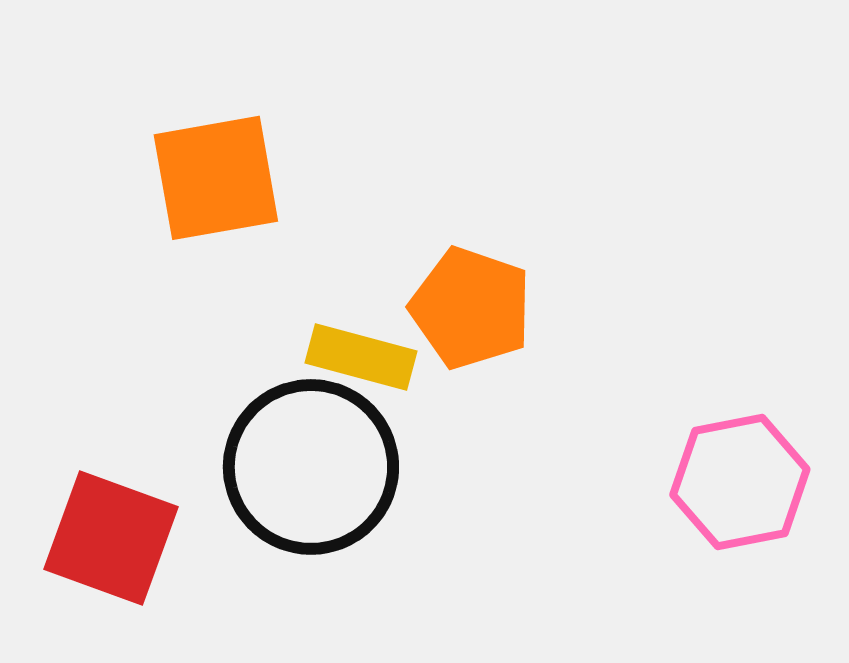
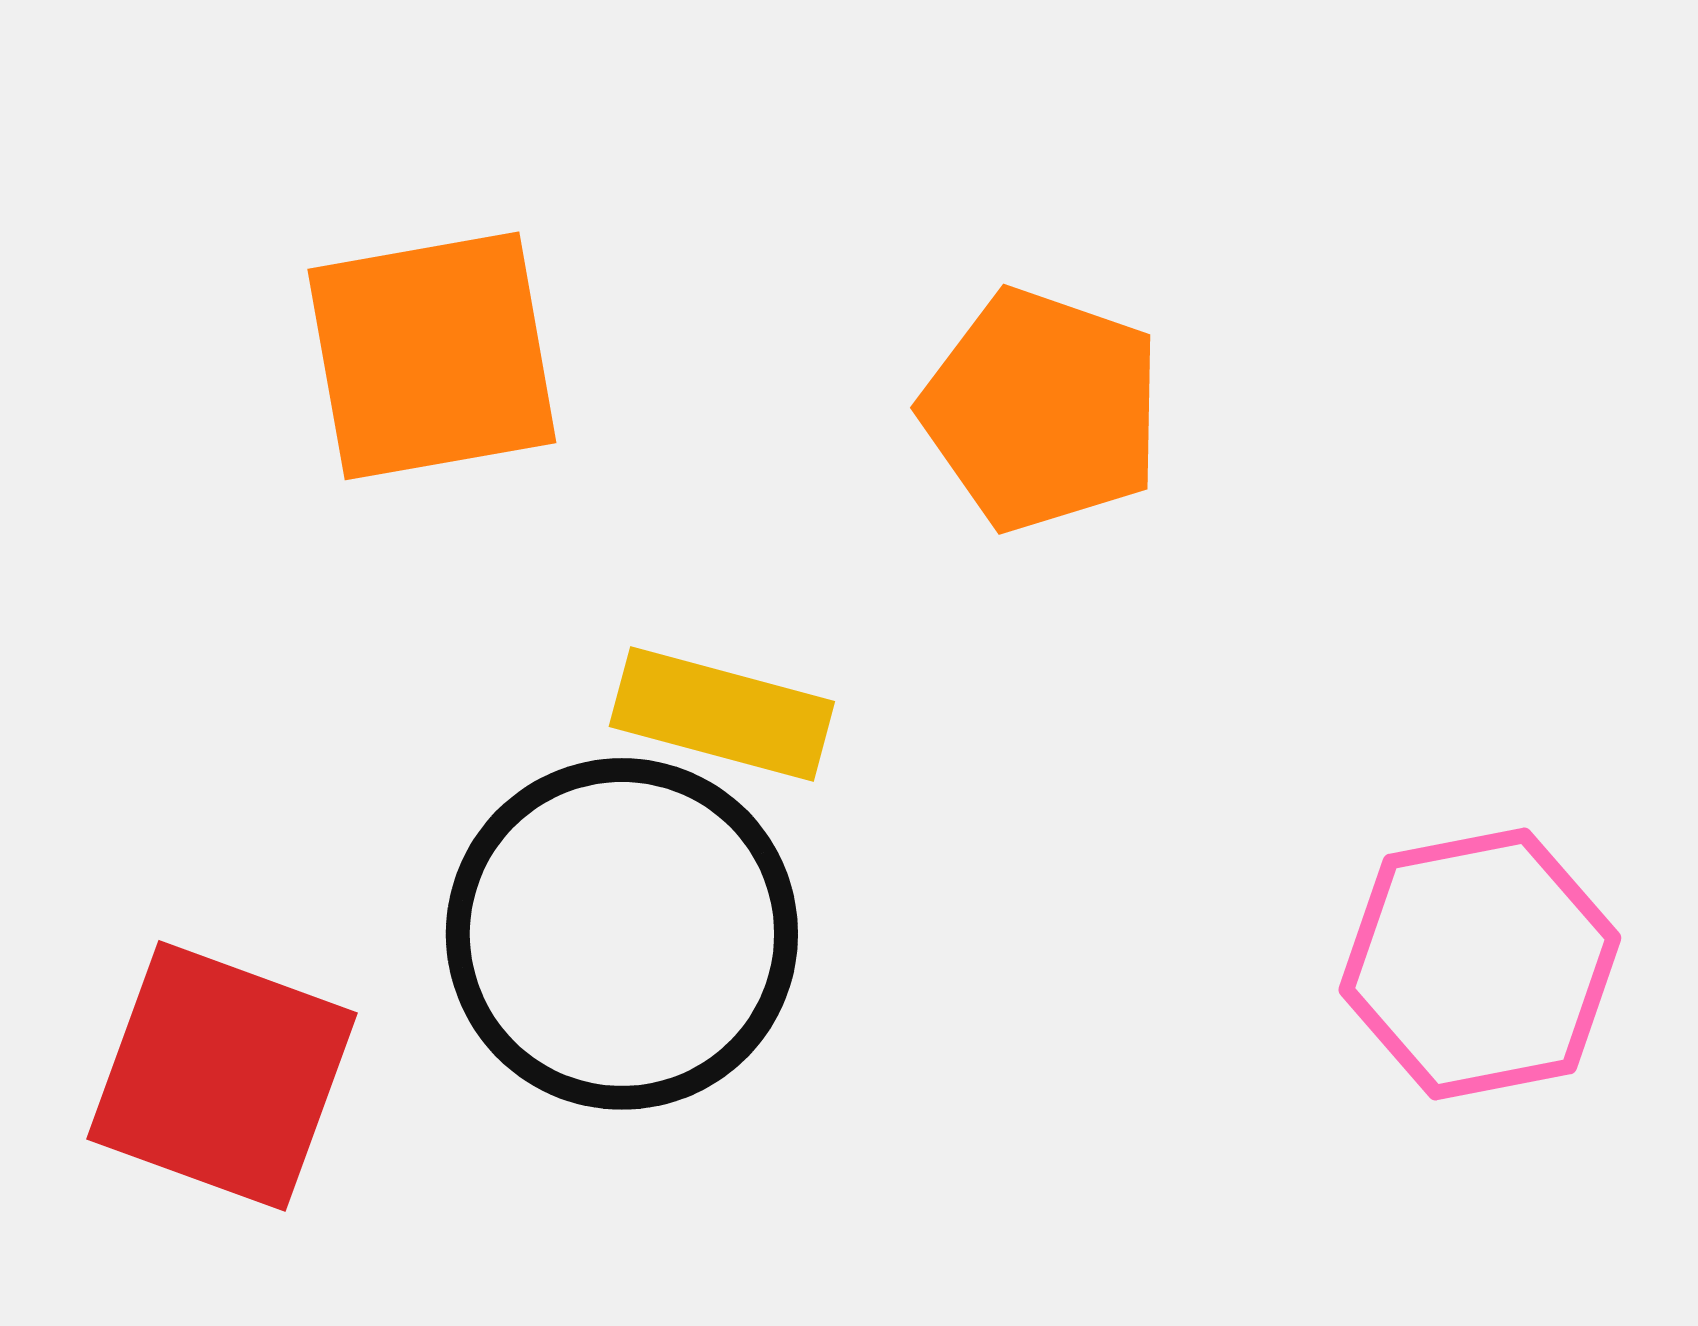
orange pentagon: (471, 308) -> (1042, 410), moved

